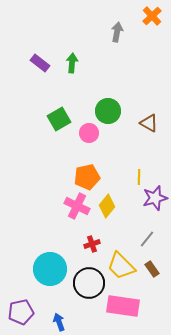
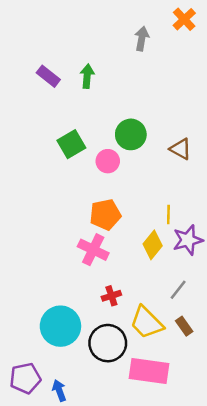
yellow diamond: (107, 206) -> (153, 245), moved
blue arrow: (59, 322) -> (59, 390), moved

